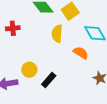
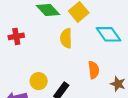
orange semicircle: (81, 53) -> (94, 70), moved, turned 56

